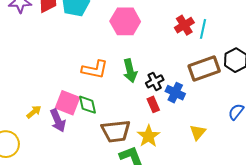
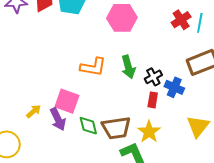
red rectangle: (153, 104) -> (153, 100), turned 35
green diamond: (87, 105) -> (88, 126), moved
yellow triangle: (198, 132) -> (198, 126), size x1.4

